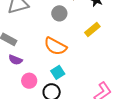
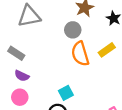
orange semicircle: (55, 46) -> (80, 54), moved, turned 40
pink circle: (29, 81) -> (20, 97), moved

